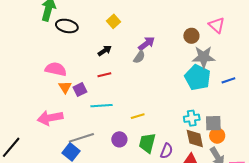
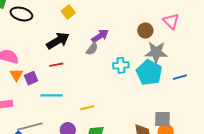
black arrow: (105, 51) -> (58, 41), size x1.6
cyan cross: (192, 118) -> (121, 65), moved

